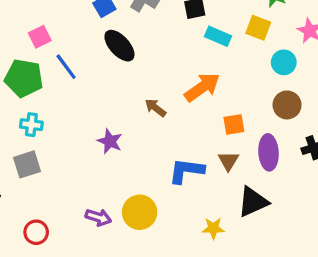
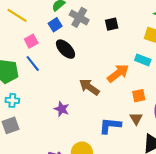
cyan rectangle: (218, 36) -> (143, 60), moved
pink square: (40, 37) -> (31, 41), moved
brown arrow: (155, 108) -> (89, 87), size x1.5

